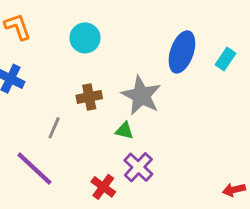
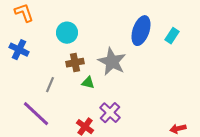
cyan circle: (85, 38) -> (67, 33), moved
green triangle: (124, 131) -> (88, 83), moved

